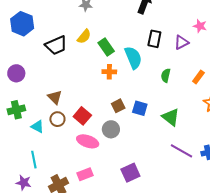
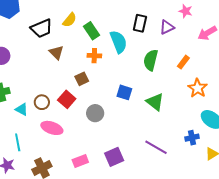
green semicircle: (166, 75) -> (151, 60), size x1.5
brown triangle: (55, 97) -> (56, 52), moved
brown square: (118, 106) -> (82, 79), moved
pink ellipse: (88, 141) -> (52, 128), moved
purple line: (182, 151) -> (156, 147), moved
pink rectangle: (85, 174) -> (80, 161), moved

